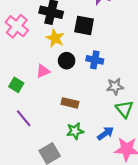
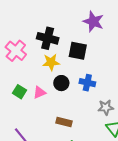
yellow star: (55, 38) -> (51, 62), turned -30
green square: (16, 85) -> (19, 92), moved

